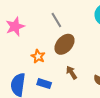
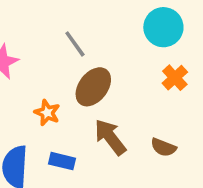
brown arrow: (72, 73) -> (110, 137), size x1.5

